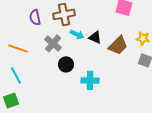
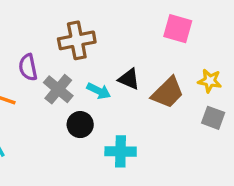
purple semicircle: (35, 17) -> (28, 67), moved
cyan arrow: (77, 34) -> (99, 91), moved

